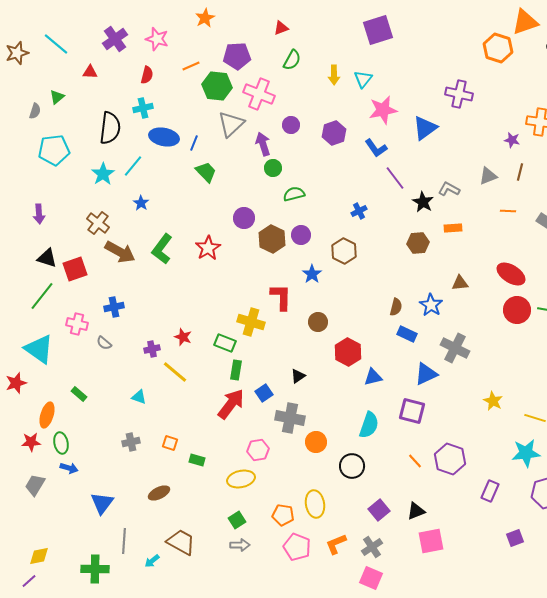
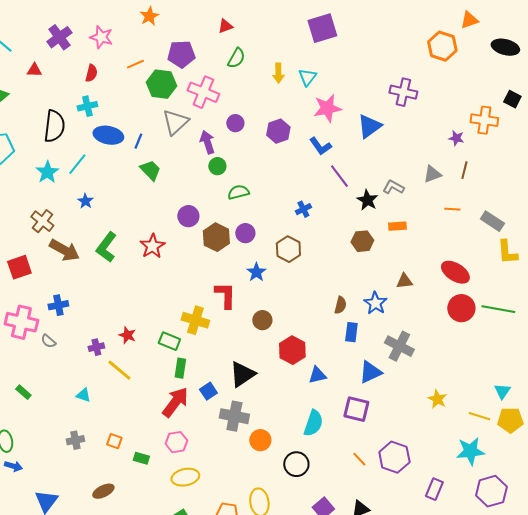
orange triangle: (525, 22) -> (469, 20), size x0.7
pink cross: (77, 324) -> (21, 322), size x1.5
blue rectangle: (407, 334) -> (351, 332), turned 72
black triangle: (298, 376) -> (242, 374), size x1.8
pink hexagon: (258, 450) -> (176, 442), moved

